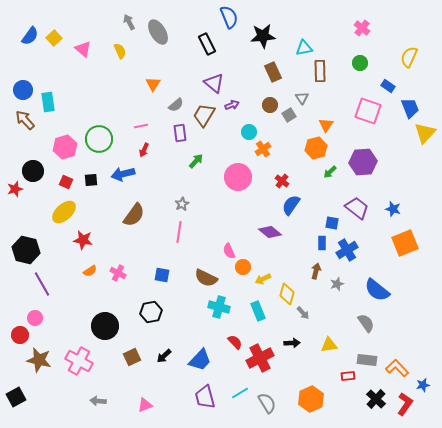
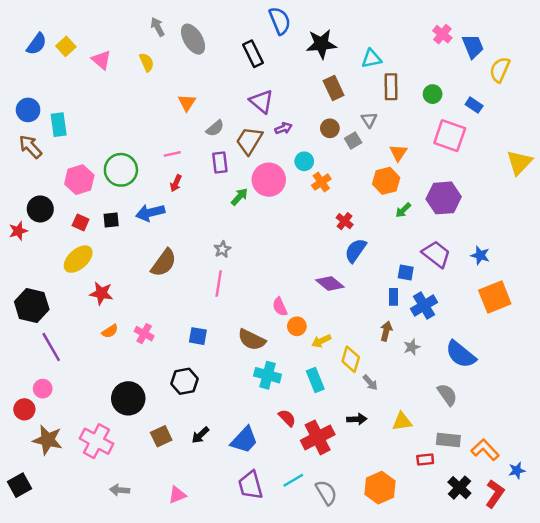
green circle: (360, 63) -> (433, 94), moved
blue trapezoid: (410, 108) -> (473, 46), moved
pink circle: (238, 177) -> (269, 180), moved

